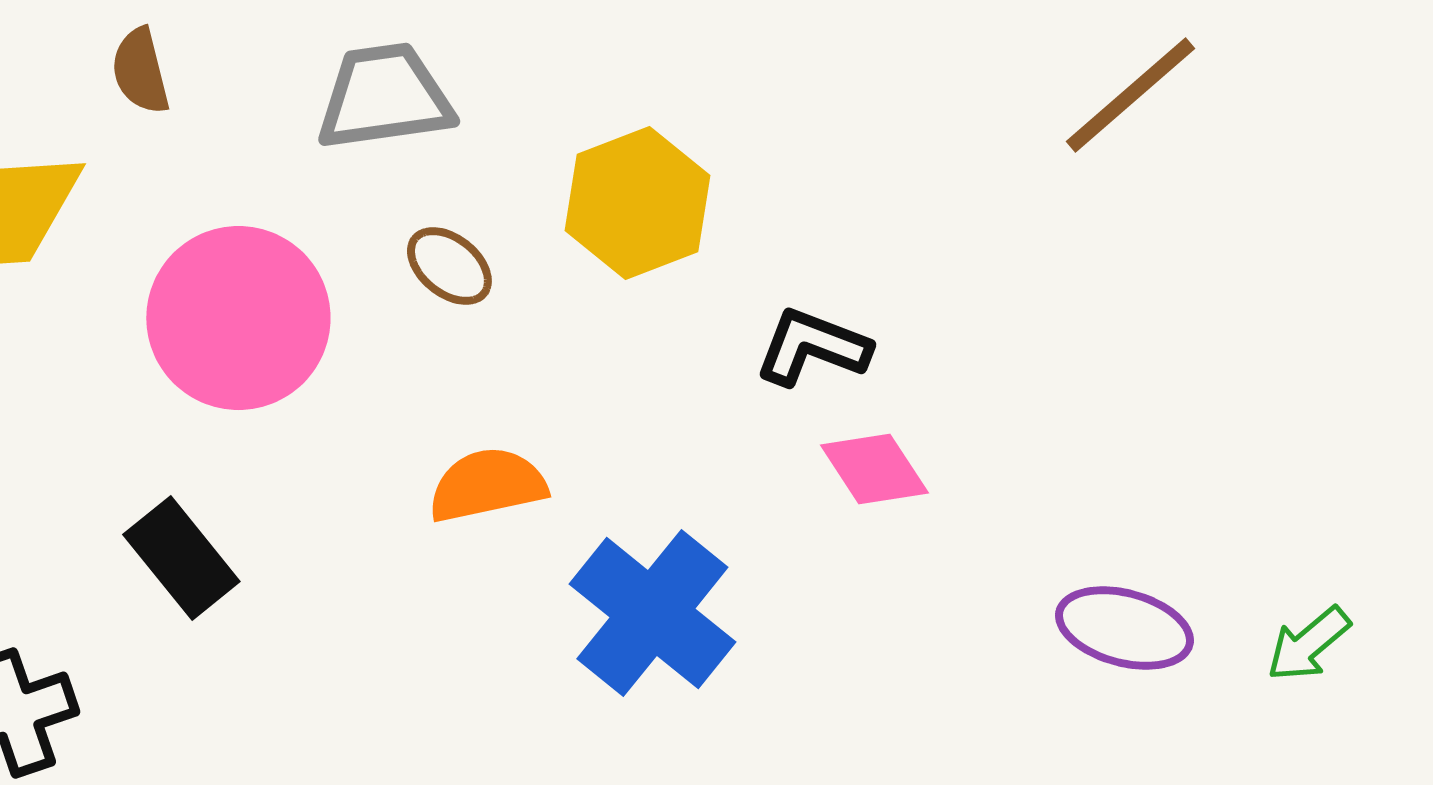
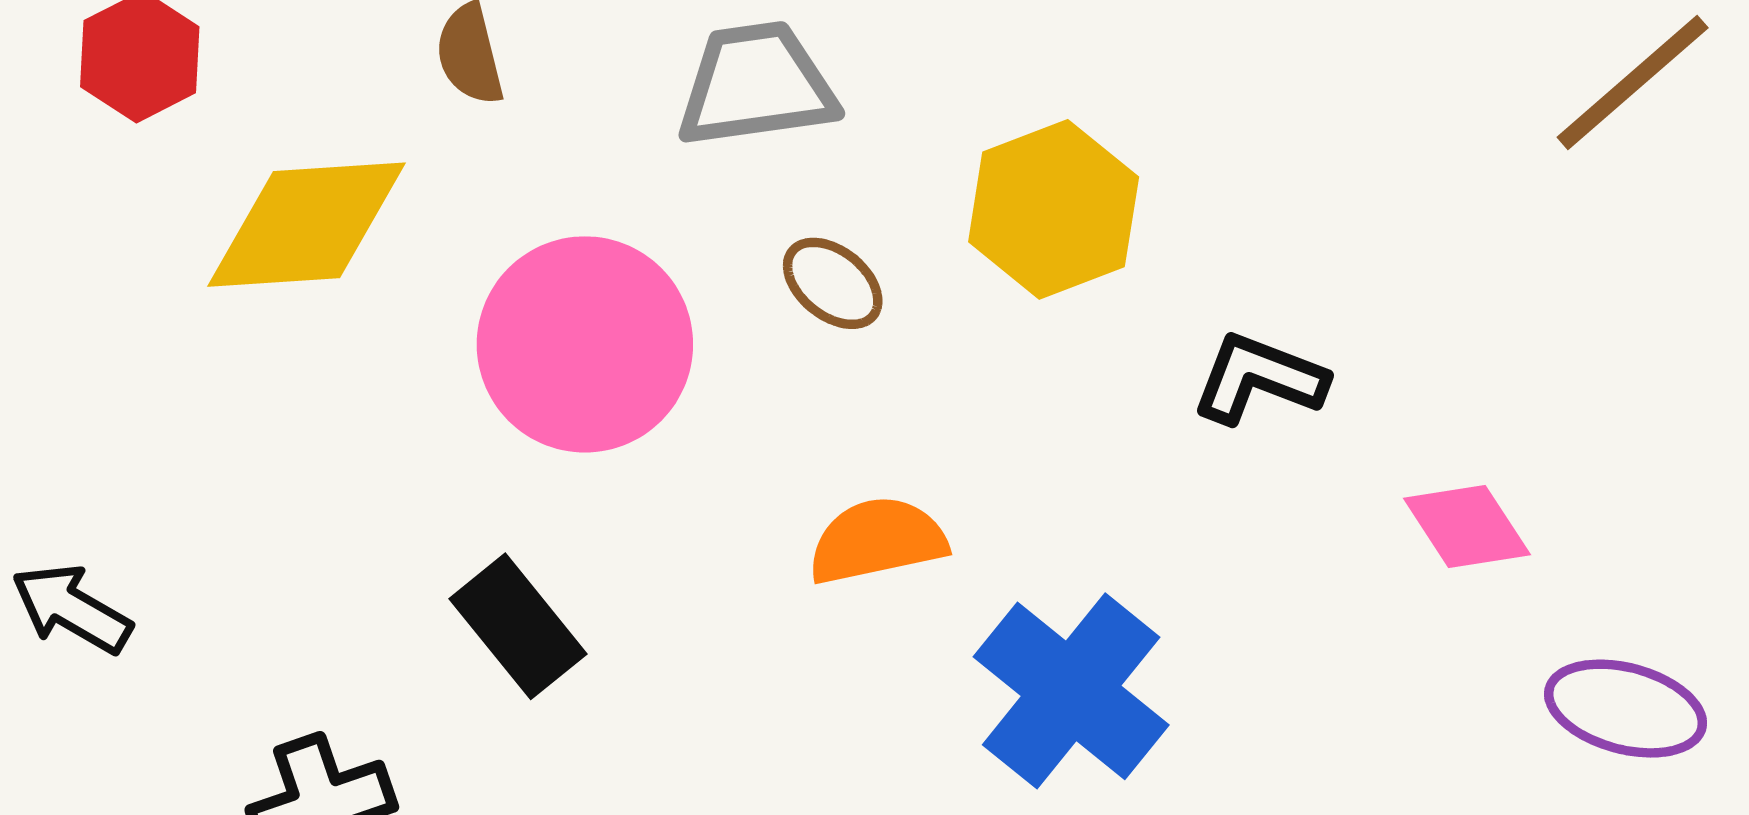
pink diamond: (874, 469) -> (1467, 526), moved

